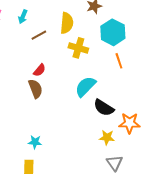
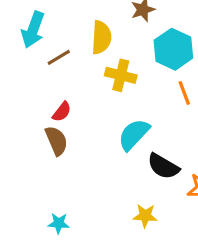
cyan arrow: (23, 17) -> (33, 30), size x1.6
yellow star: (107, 137) -> (145, 216), moved

